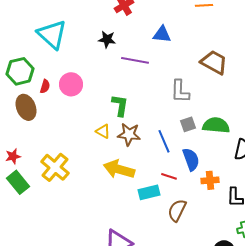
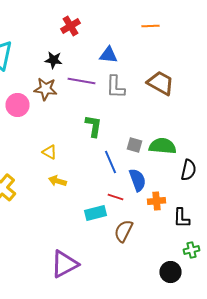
gray L-shape: (180, 91) -> (116, 87), moved
green L-shape: (120, 105) -> (94, 126), moved
gray square: (188, 124) -> (134, 145), turned 35
brown star: (129, 134) -> (46, 89), moved
yellow arrow: (119, 169) -> (58, 181), moved, size x0.6

